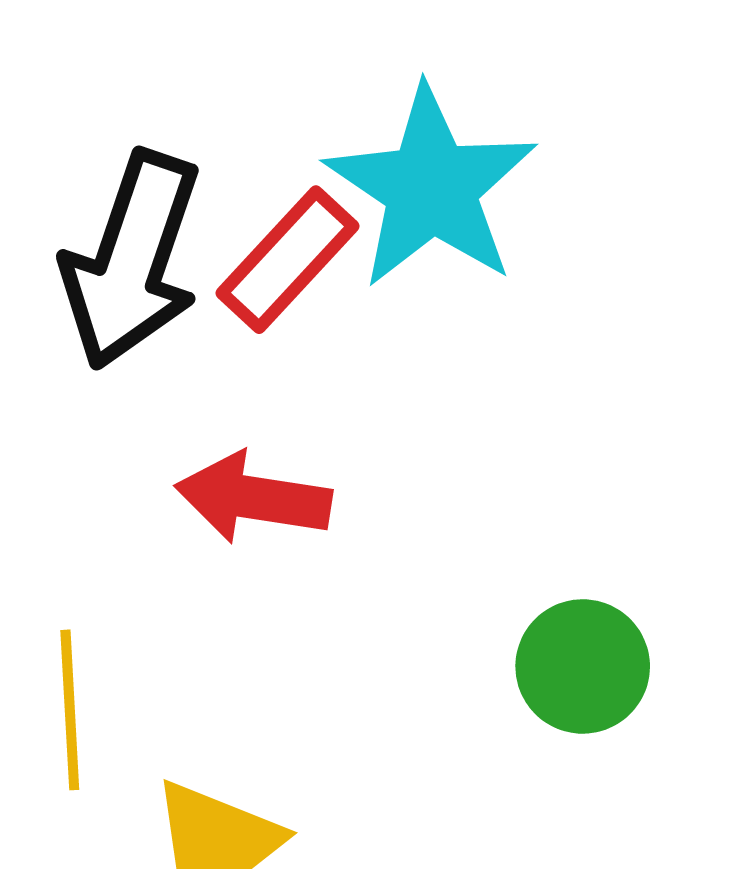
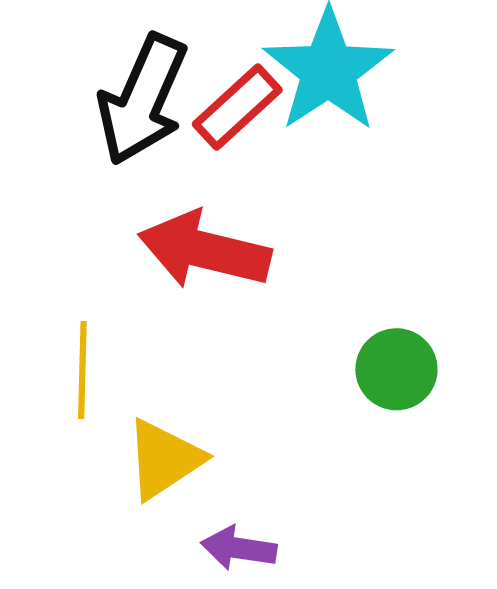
red arrow: (253, 498) -> (205, 250), size x1.4

